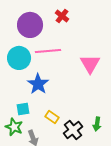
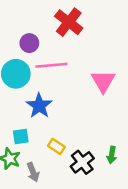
red cross: (62, 16) -> (69, 22), size x1.6
purple circle: (30, 25) -> (29, 43), moved, size x0.6

